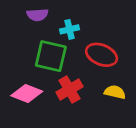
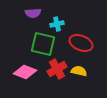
yellow semicircle: (115, 92) -> (79, 71), moved

